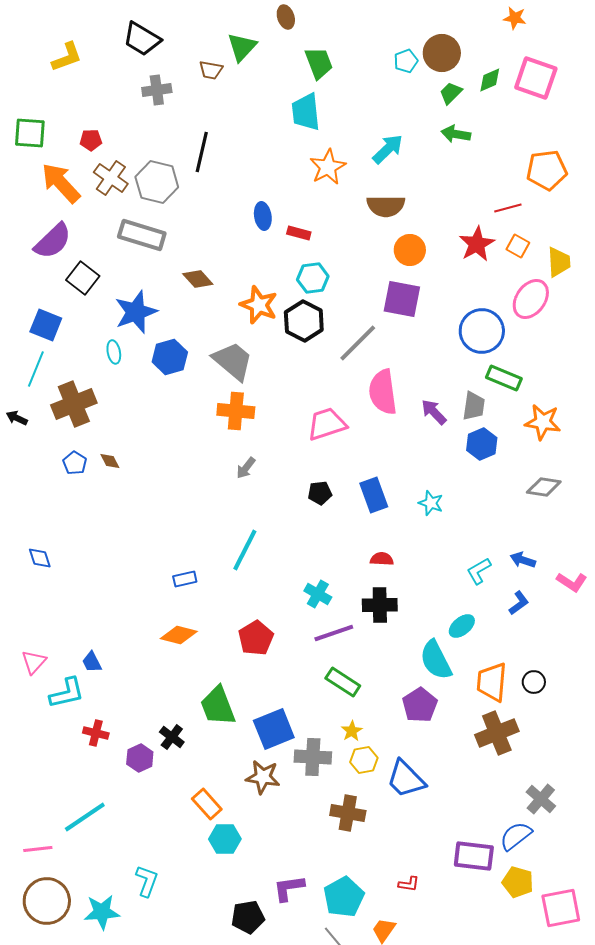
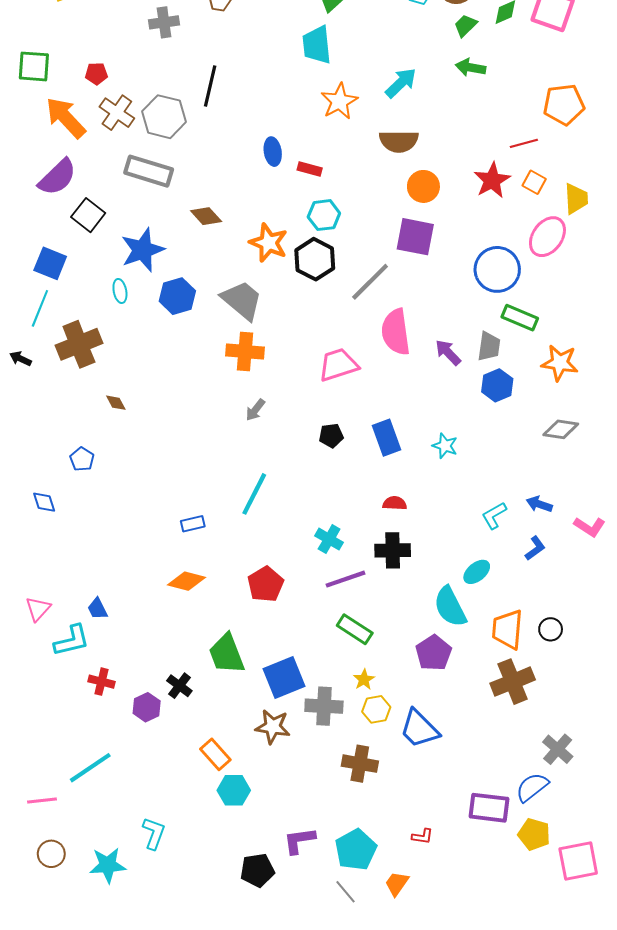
blue pentagon: (75, 463) -> (82, 459), moved
brown circle: (47, 901) -> (51, 854), size x0.6

